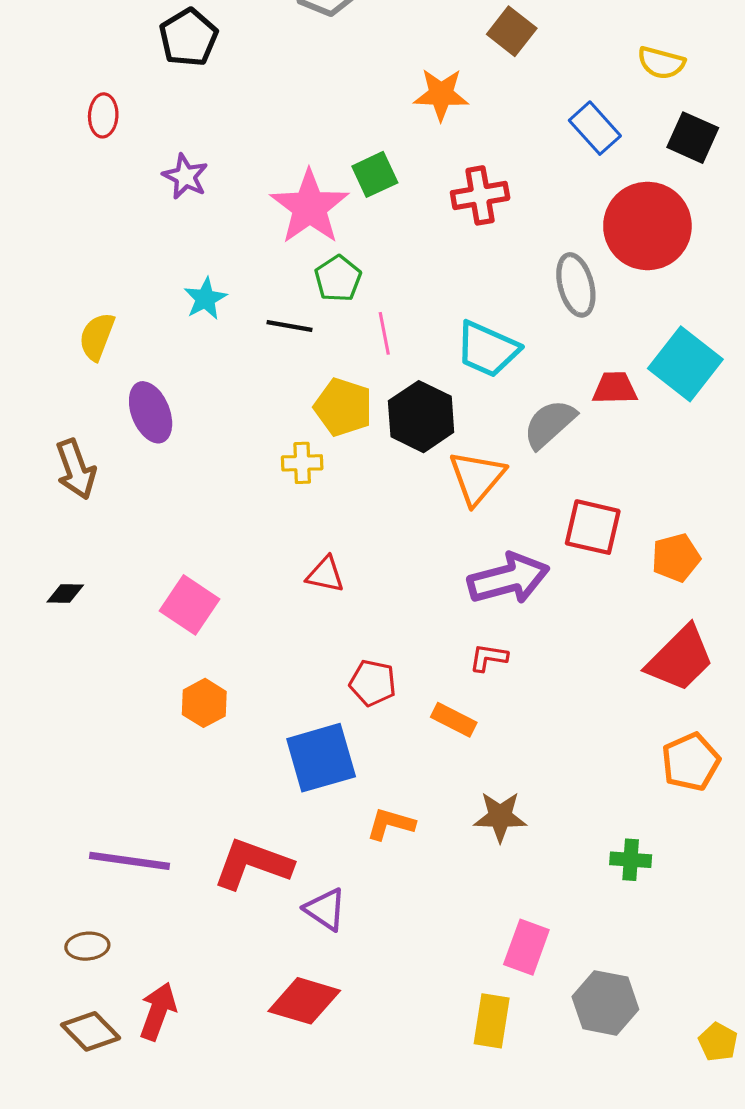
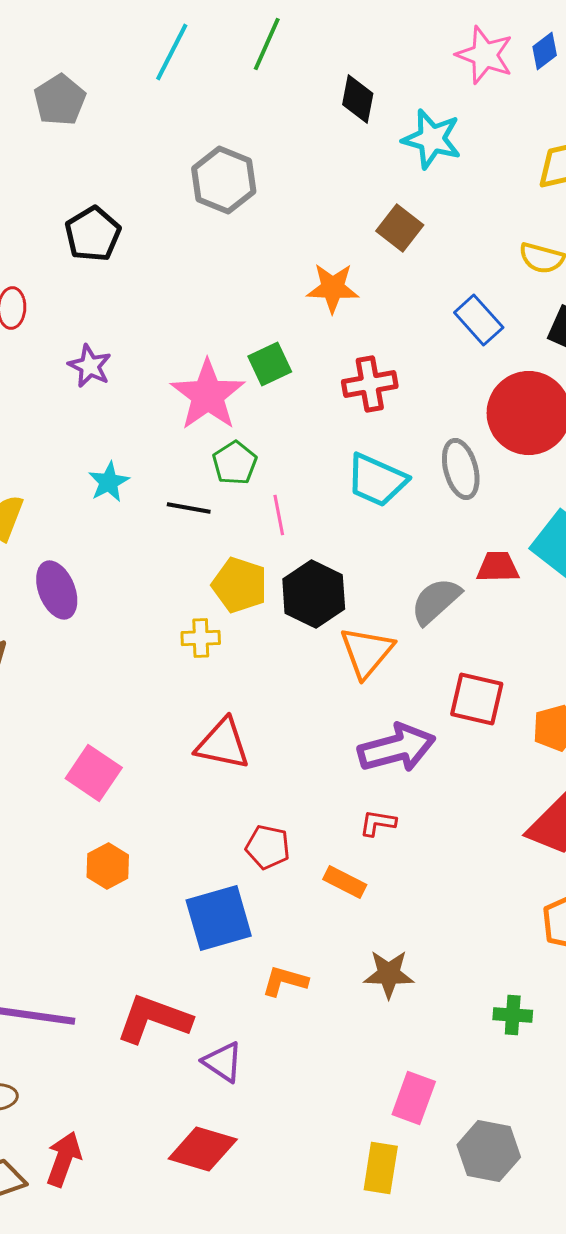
cyan trapezoid: (487, 349) -> (377, 480), moved
red triangle: (325, 574) -> (223, 744), size x1.5

